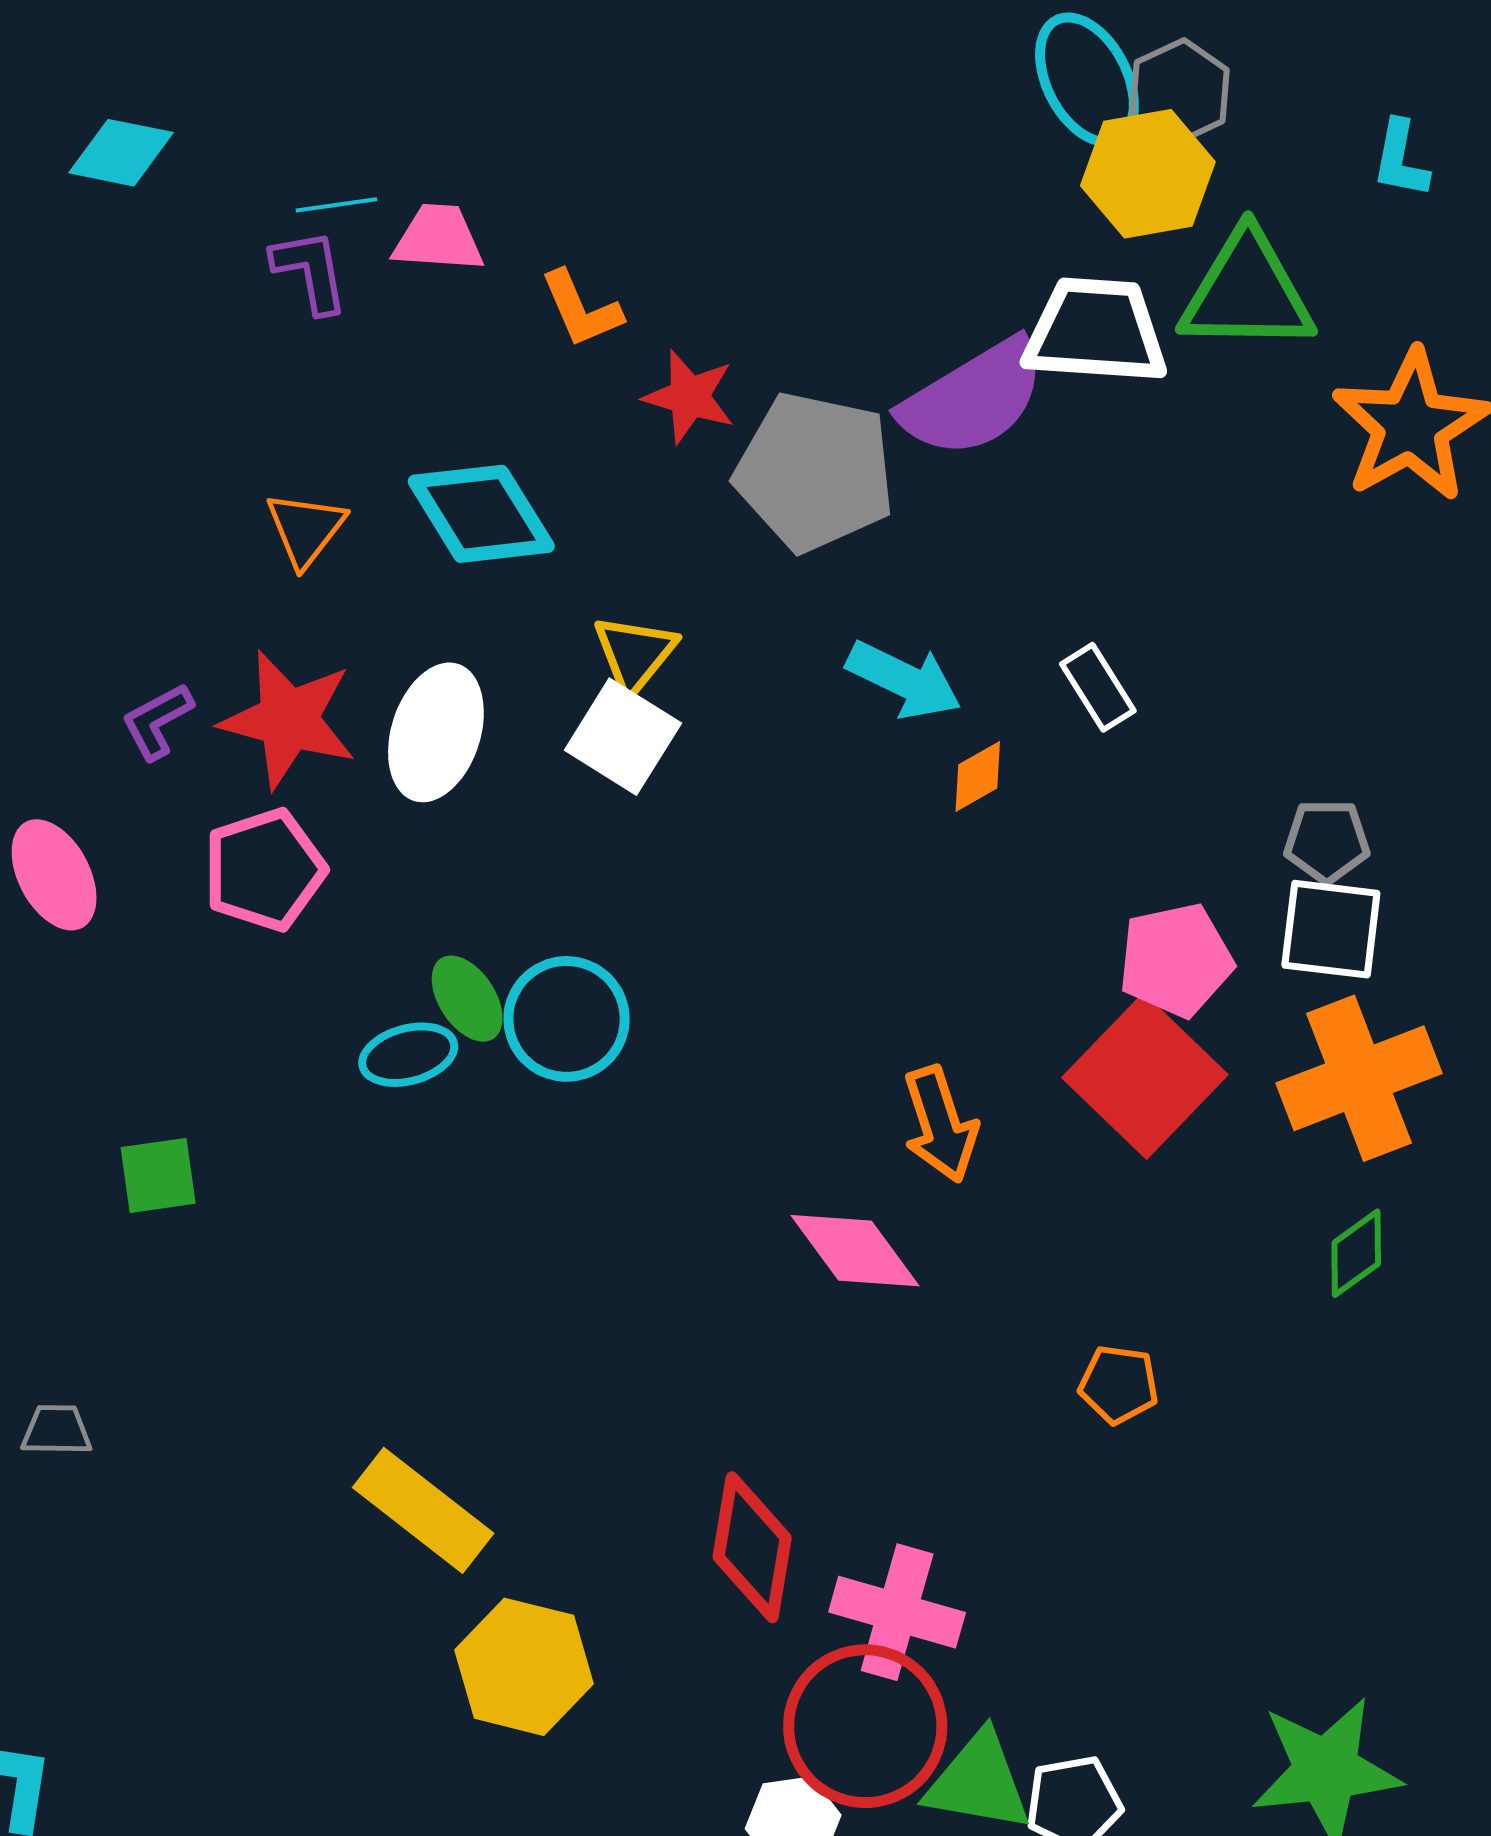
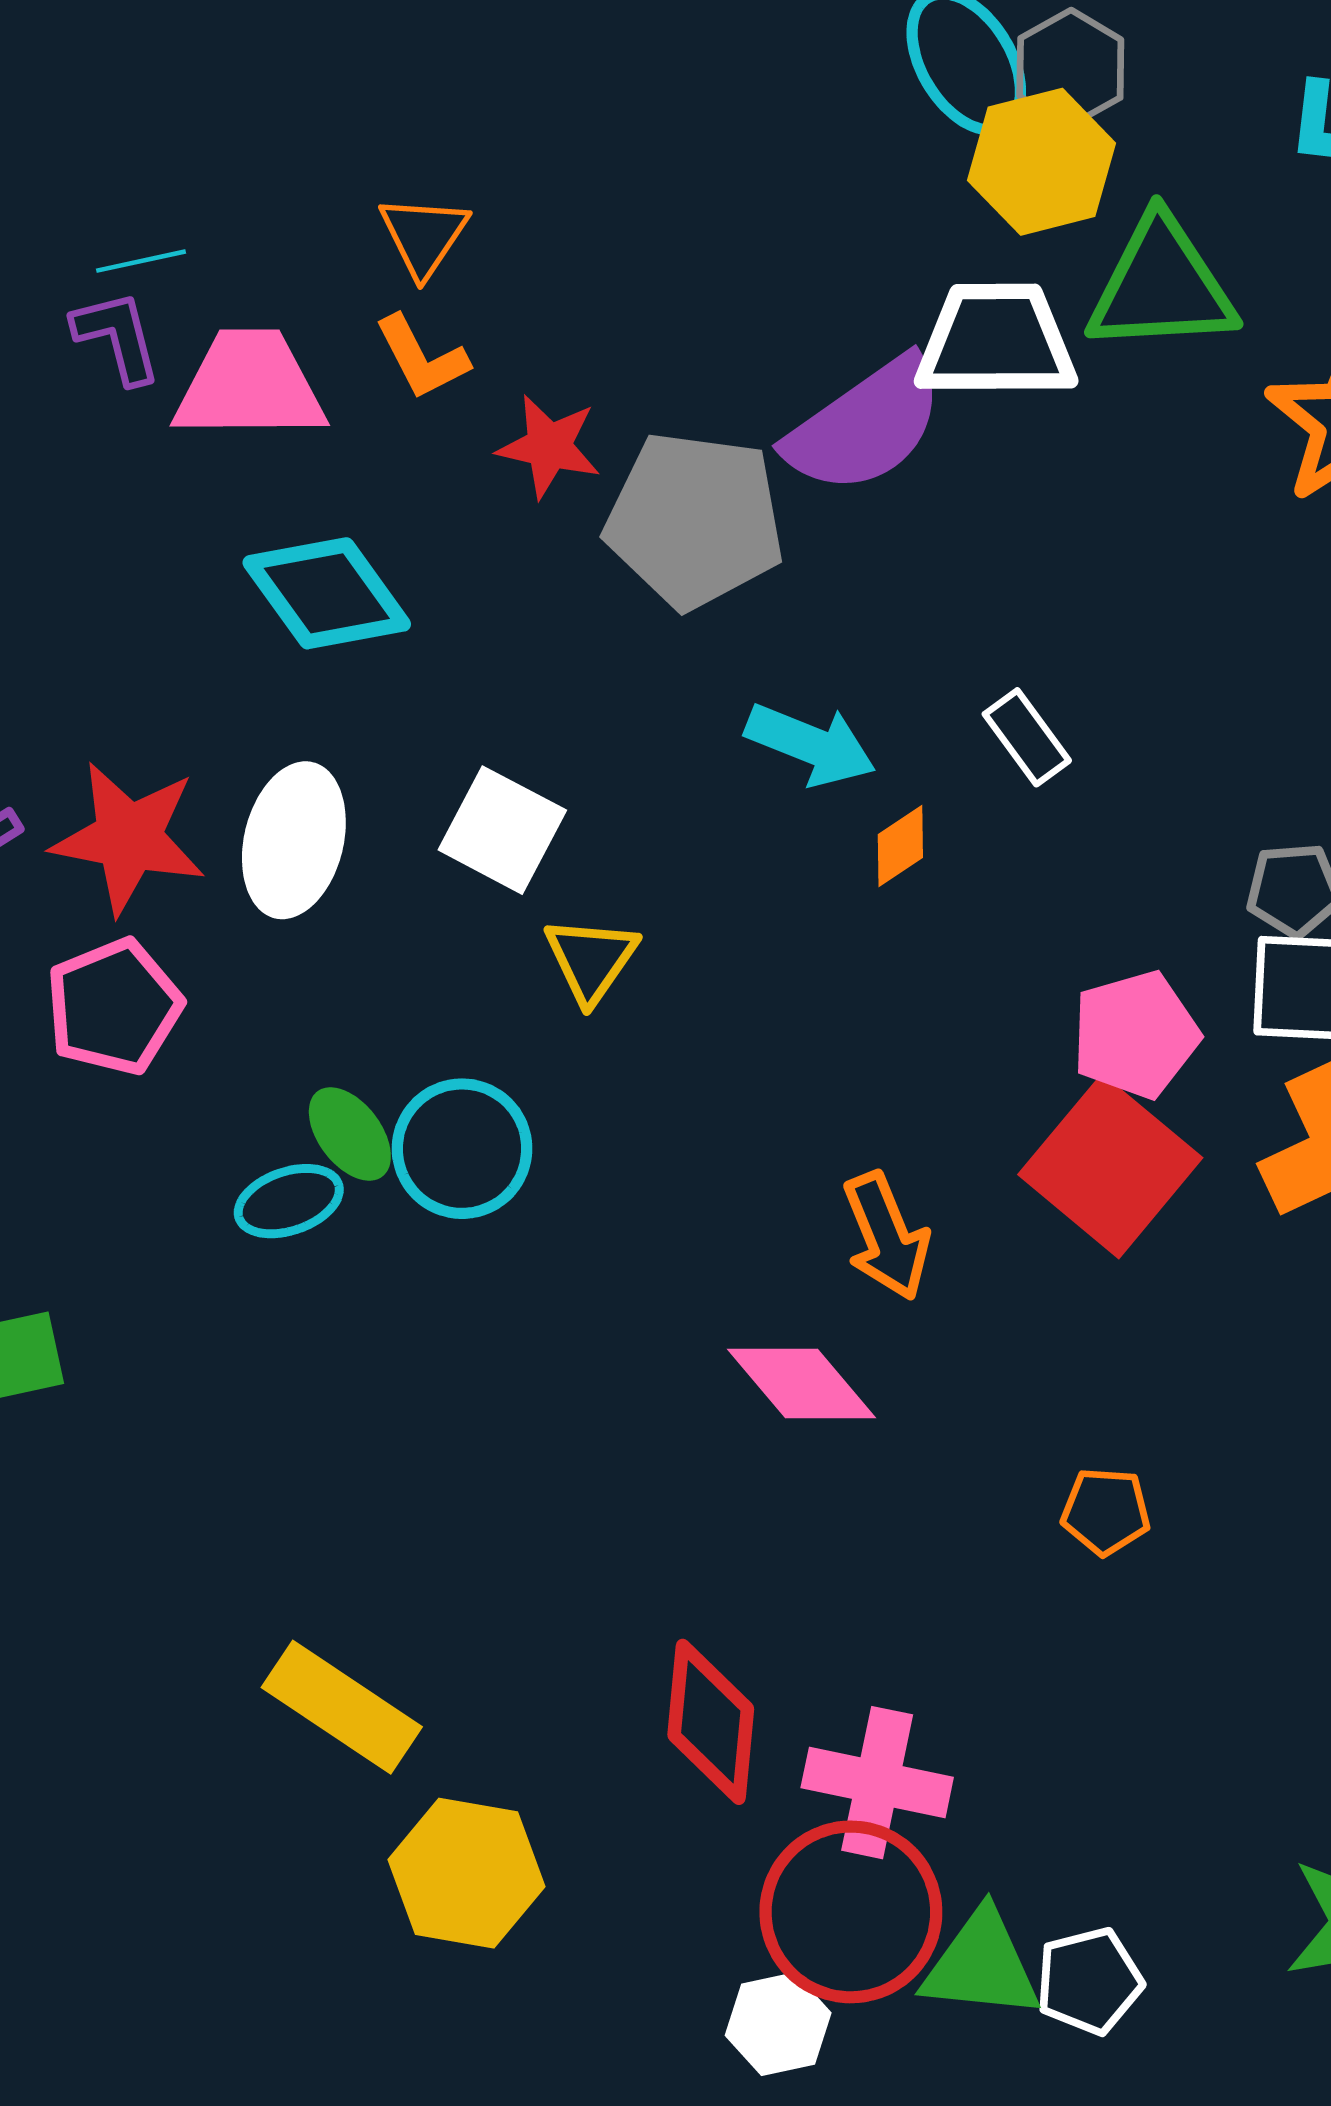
pink trapezoid: (438, 238) -> (250, 385), moved, size x1.5
orange triangle: (306, 529) -> (424, 236), moved
yellow triangle: (635, 654) -> (591, 959), moved

